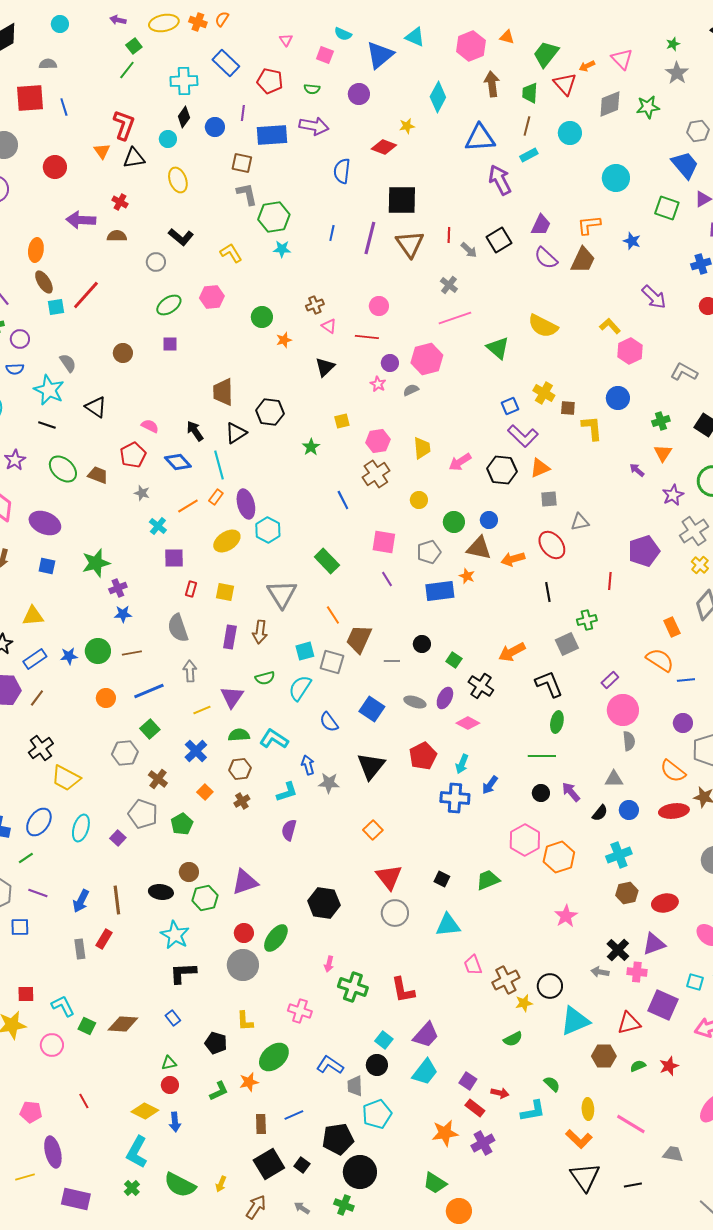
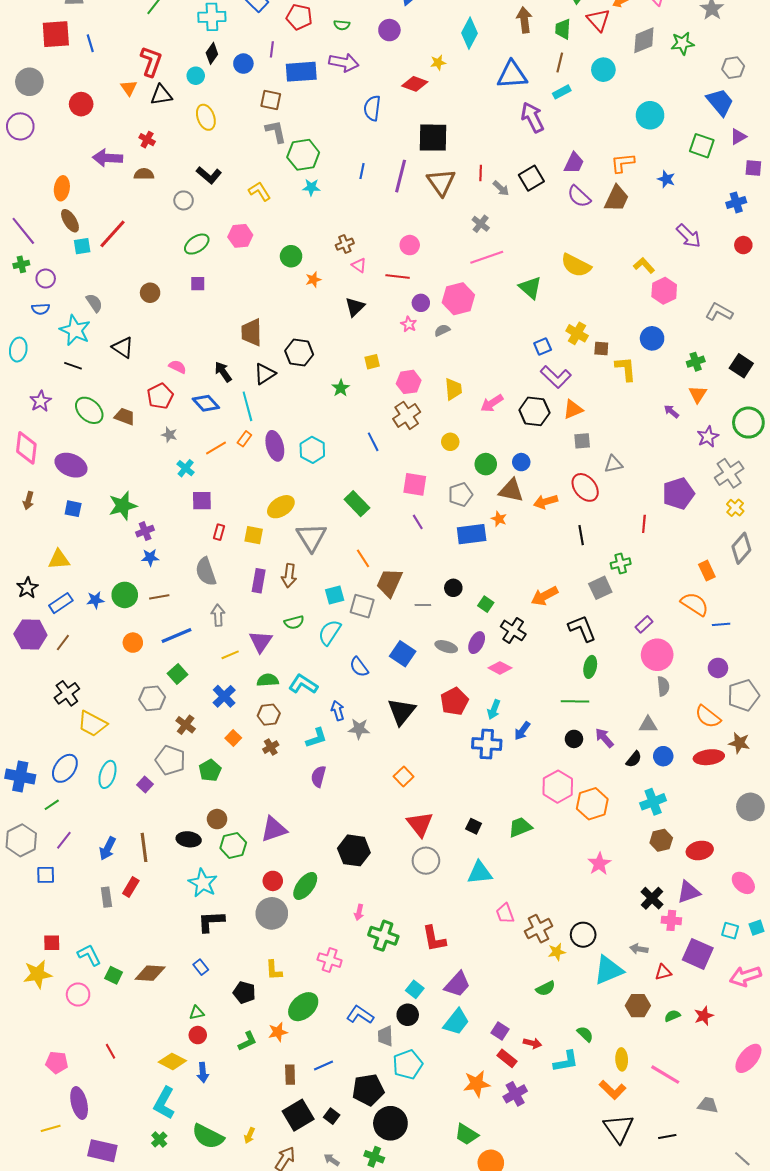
cyan hexagon: (268, 530) -> (312, 450), moved
yellow ellipse: (227, 541) -> (281, 507), moved
purple line: (38, 893) -> (64, 840), turned -72
gray arrow: (600, 972) -> (639, 949), moved
red triangle: (629, 1023) -> (663, 972), size x0.7

